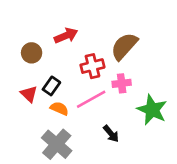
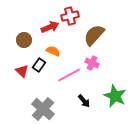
red cross: (92, 66) -> (70, 16), moved
pink cross: (122, 83) -> (92, 63), turned 32
orange semicircle: (59, 108) -> (53, 51), moved
green star: (152, 110) -> (115, 96), moved

